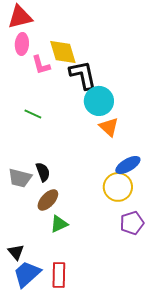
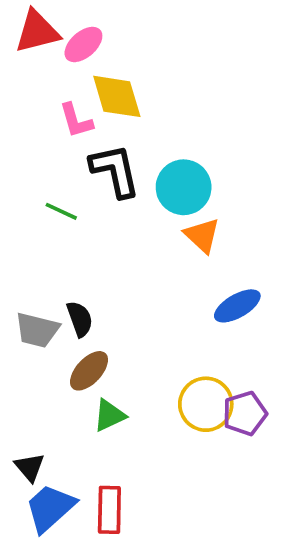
pink ellipse: (22, 44) -> (83, 44), moved, turned 45
black L-shape: (83, 75) -> (115, 171), moved
yellow circle: (118, 187) -> (206, 404), moved

